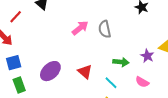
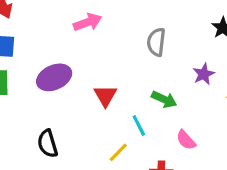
pink arrow: (80, 28) -> (88, 22), moved
purple star: (147, 56) -> (204, 74), moved

